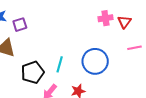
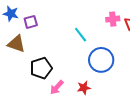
cyan line: (60, 64) -> (81, 35), moved, turned -56

